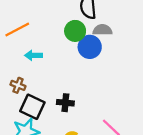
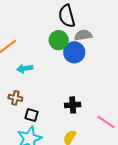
black cross: (65, 103) -> (73, 105), moved
black square: (32, 107) -> (32, 115), size x0.6

